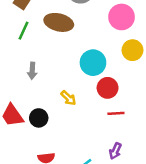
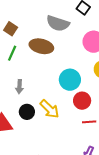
yellow arrow: (68, 98) -> (50, 109), size x1.5
black circle: (39, 118) -> (27, 112), moved

